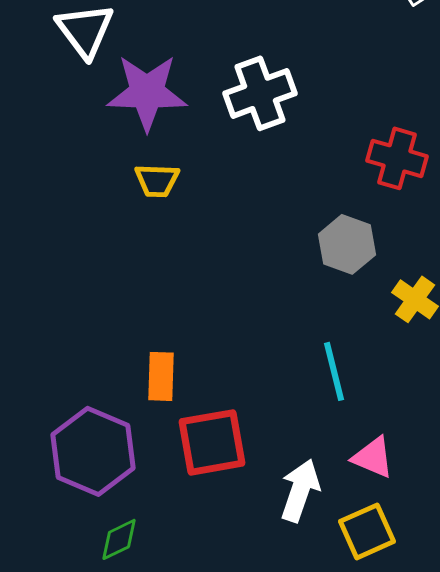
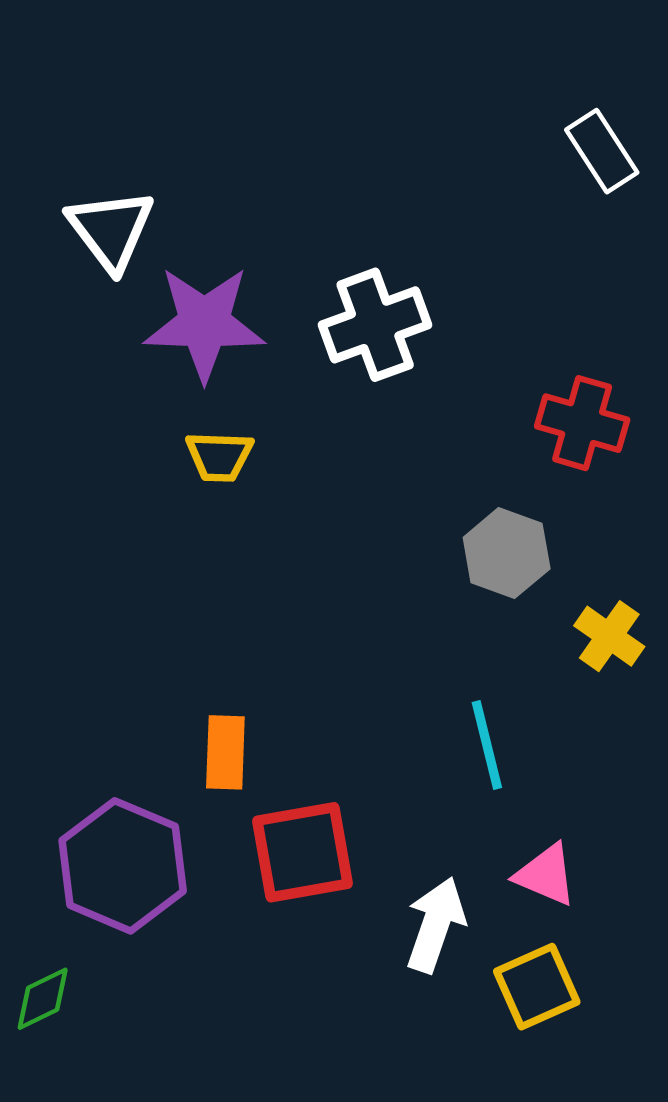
green diamond: (119, 539) -> (43, 999), moved

